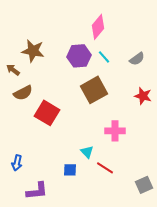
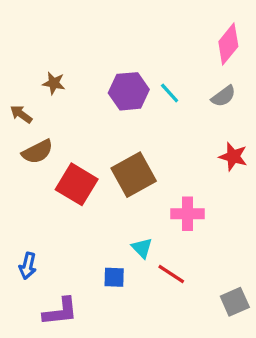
pink diamond: (98, 27) -> (228, 44), moved
brown star: (33, 51) -> (54, 83), size x0.6
brown square: (94, 90) -> (134, 175), moved

